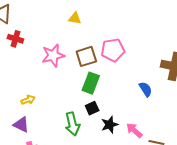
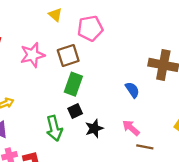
yellow triangle: (75, 18) -> (55, 15), turned 32
pink pentagon: (113, 50) -> (90, 28), moved
pink arrow: (134, 130) -> (131, 128), moved

